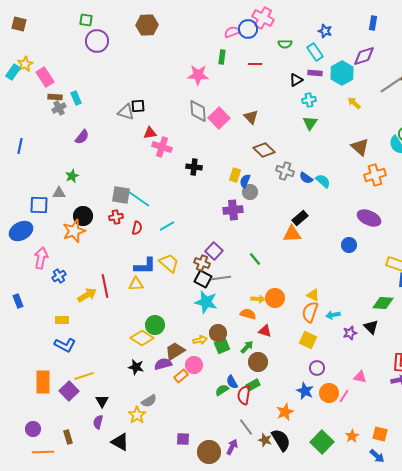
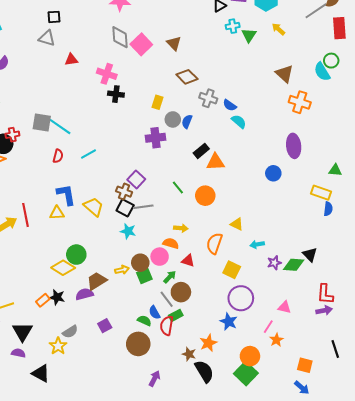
black square: (138, 106) -> (54, 17), moved
green triangle: (310, 123) -> (249, 35), moved
pink cross: (162, 147) -> (107, 74), moved
orange cross: (375, 175) -> (300, 102), turned 35
blue semicircle: (245, 181) -> (187, 122), moved
cyan semicircle: (323, 181) -> (239, 122), moved
red cross: (116, 217) -> (12, 135), moved
black rectangle: (300, 218) -> (201, 151), moved
purple ellipse: (369, 218) -> (294, 146), turned 60
yellow trapezoid: (169, 263) -> (94, 207), moved
blue L-shape: (145, 266) -> (66, 195), turned -100
orange circle: (275, 298) -> (205, 196), moved
cyan star: (206, 302) -> (128, 231), size x0.7
green diamond: (383, 303) -> (294, 265), moved
orange semicircle: (310, 312) -> (214, 243), moved
black triangle: (371, 327) -> (310, 255), moved
pink circle: (194, 365) -> (160, 257), moved
purple circle: (317, 368) -> (241, 298), size x1.6
orange rectangle: (181, 376) -> (43, 300), moved
green semicircle: (222, 390) -> (144, 321), turned 56
orange circle: (329, 393) -> (250, 356), moved
black triangle: (102, 401) -> (22, 332), size x1.5
purple semicircle: (98, 422) -> (18, 353), turned 88
gray line: (246, 427) -> (167, 299), moved
orange star: (352, 436) -> (276, 340), moved
purple square: (183, 439) -> (105, 326), moved, turned -32
brown star: (265, 440) -> (189, 354), moved
brown circle: (209, 452) -> (138, 344), moved

